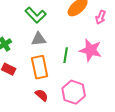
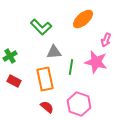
pink arrow: (101, 17) -> (106, 40), moved
gray triangle: (39, 39) -> (54, 52), moved

